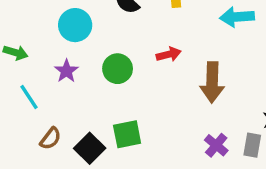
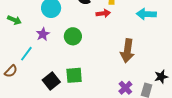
red arrow: (169, 54) -> (103, 13), moved
cyan line: (29, 97) -> (26, 54), moved, turned 63
brown semicircle: (50, 139) -> (11, 71), moved

